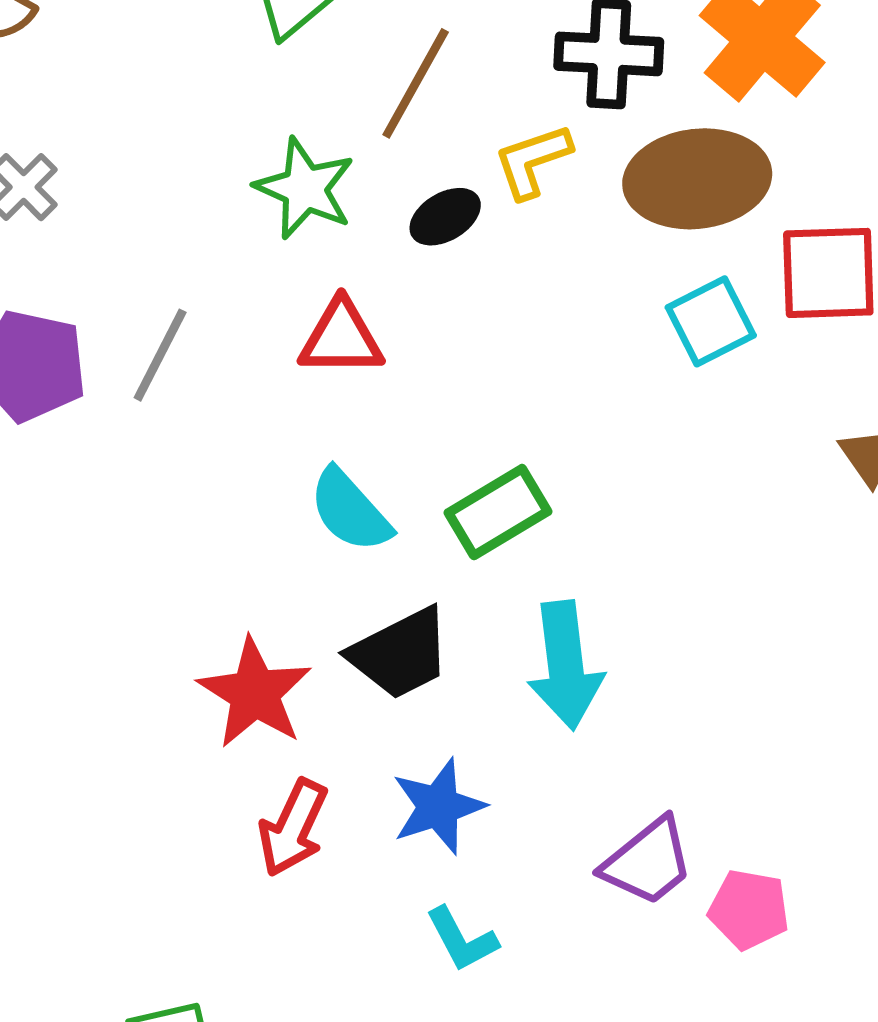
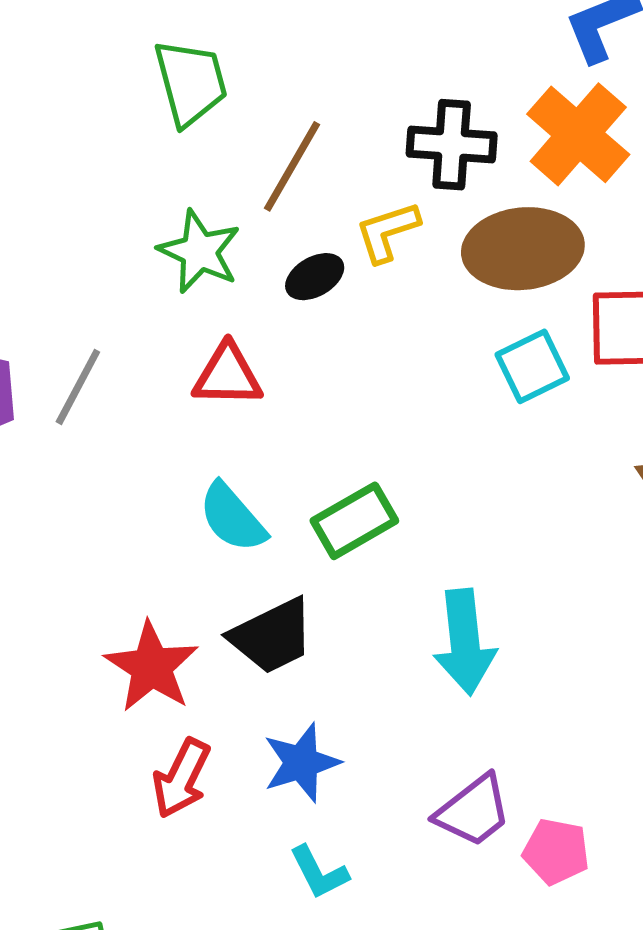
cyan arrow: (565, 665) -> (465, 642), moved

